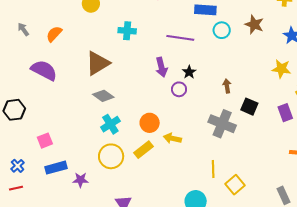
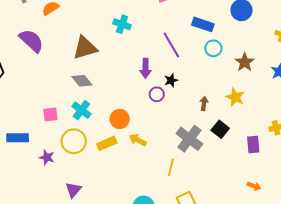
brown star: (254, 25) -> (245, 62), moved
purple line: (180, 38) -> (171, 45), turned 36
yellow star: (281, 69) -> (235, 97), moved
cyan cross: (110, 124) -> (81, 110), turned -36
pink square: (45, 141) -> (50, 114), moved
yellow line: (213, 169) -> (171, 167), moved
purple star: (80, 180) -> (47, 157), moved

